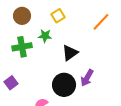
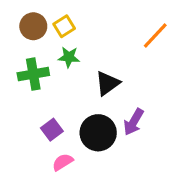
yellow square: (58, 16) -> (64, 26), moved
purple square: (11, 83) -> (52, 130), moved

